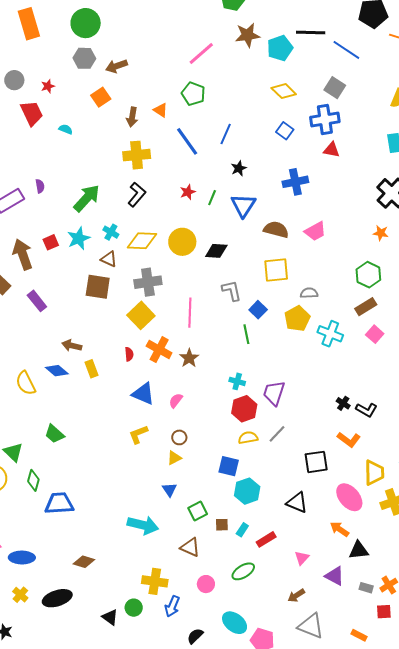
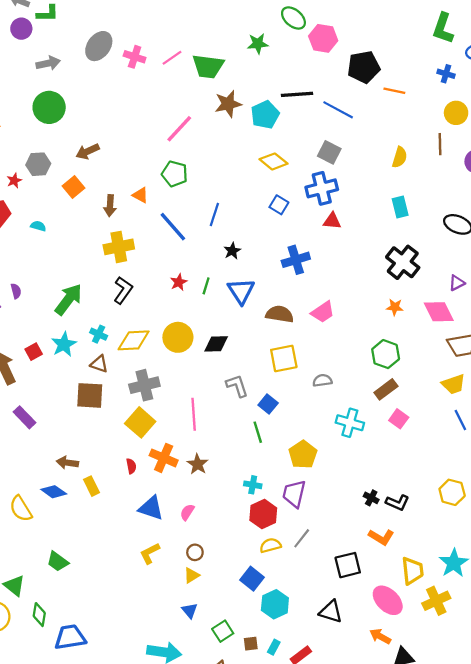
gray hexagon: (84, 58) -> (38, 164), moved
yellow pentagon: (297, 319) -> (303, 454), moved
blue square: (229, 466) -> (252, 579), turned 30

